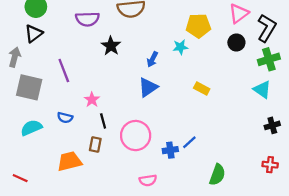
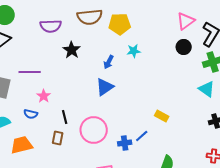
yellow pentagon: (198, 26) -> (120, 24), moved
purple line: (64, 71) -> (30, 72), turned -70
yellow rectangle: (202, 88) -> (162, 116), moved
pink star: (92, 100) -> (44, 96), moved
orange trapezoid: (69, 161) -> (22, 145), moved

